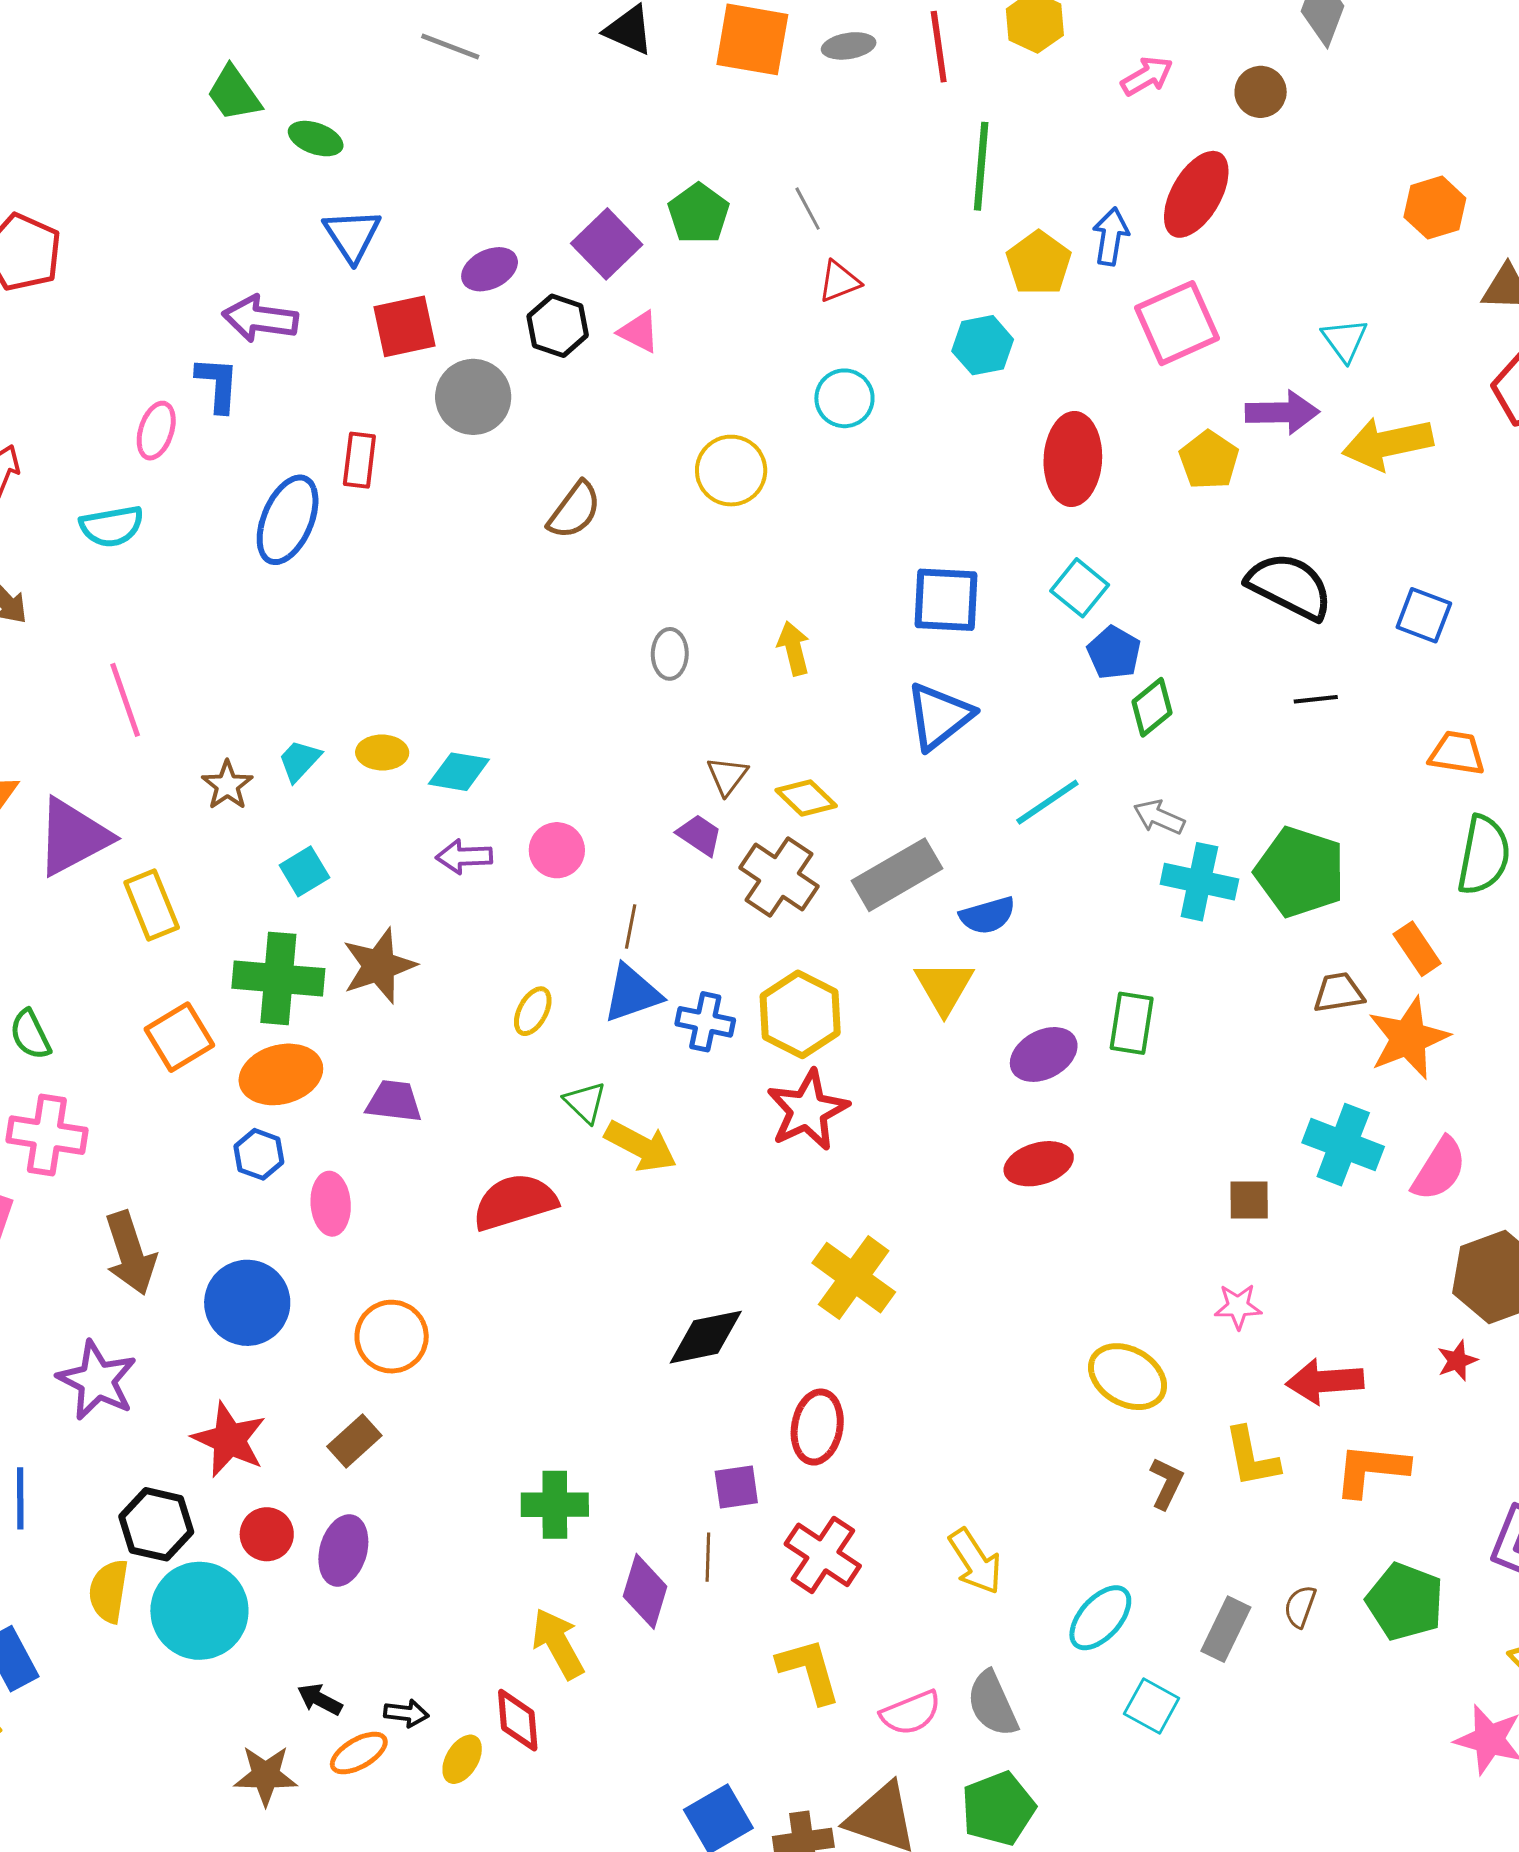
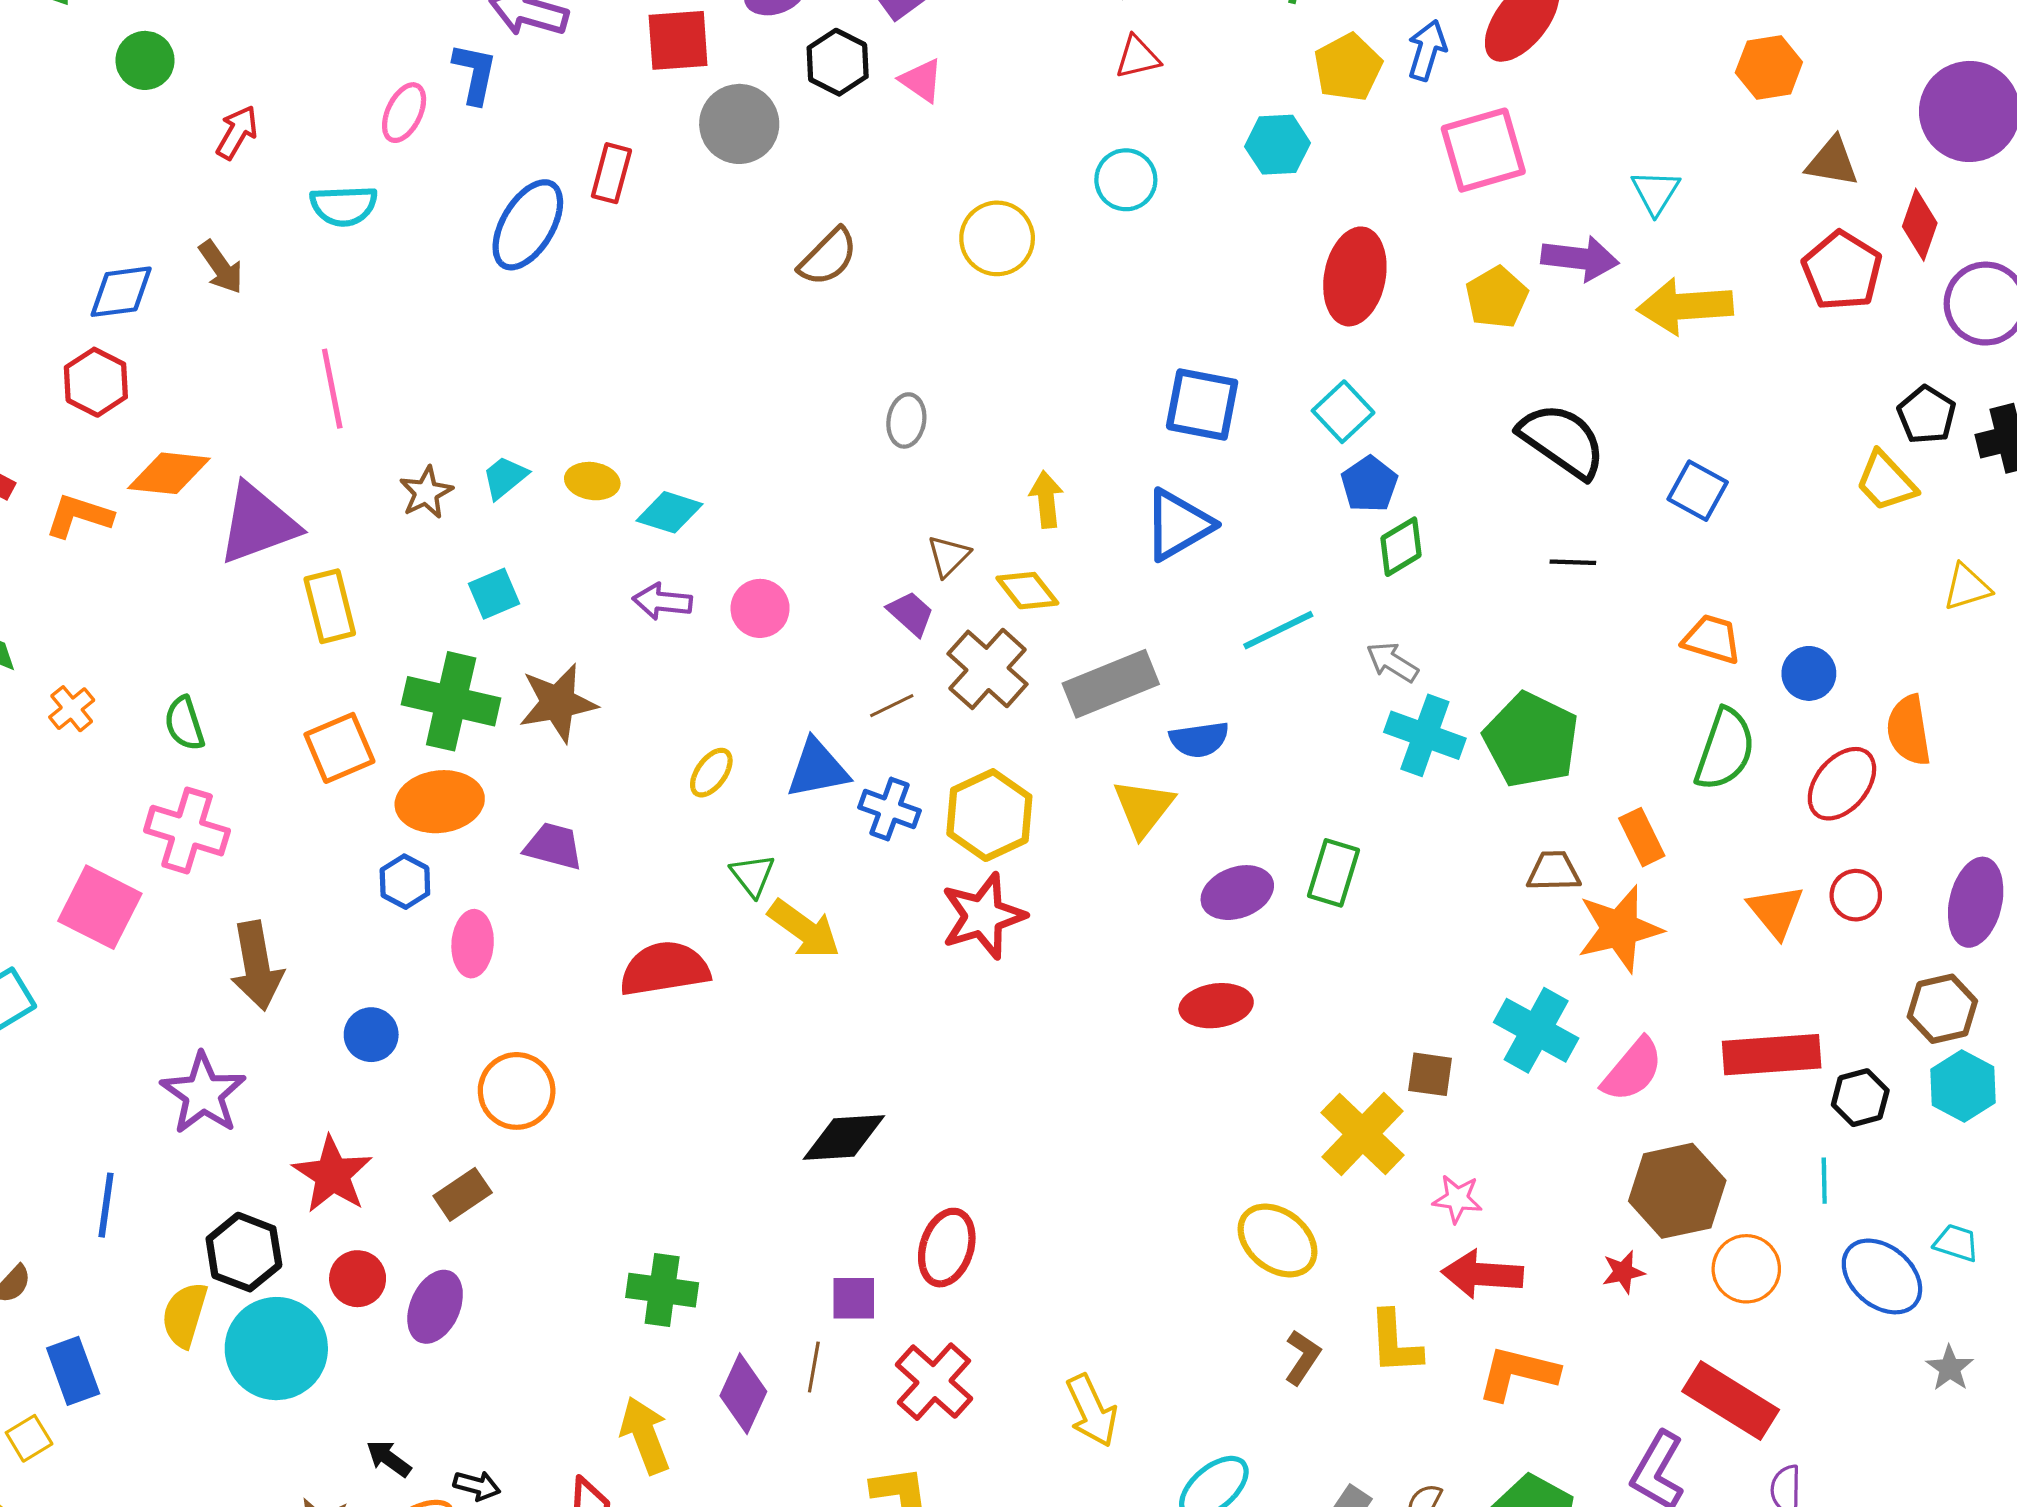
yellow arrow: (794, 648) -> (1046, 499), moved
brown line: (631, 927) -> (892, 706), moved, turned 45
yellow cross: (854, 1278) -> (1363, 1134), moved
blue circle: (247, 1303) -> (371, 1035), size x0.6
pink star: (1238, 1307) -> (1457, 1199), moved

